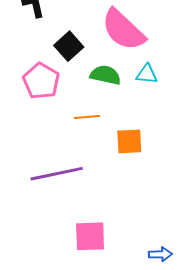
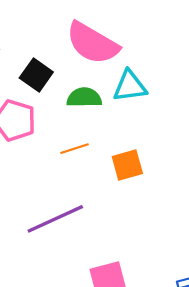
cyan triangle: (147, 74) -> (130, 86), size x1.4

